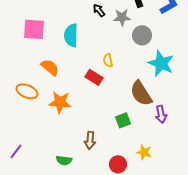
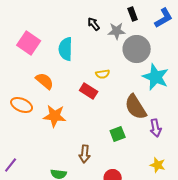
pink square: (34, 29) -> (29, 43), turned 30
gray circle: (142, 35) -> (137, 49), size x1.4
yellow semicircle: (108, 60) -> (103, 74), turned -88
yellow star: (144, 152) -> (158, 165), moved

